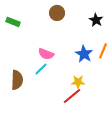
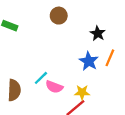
black star: (96, 20) -> (98, 33), moved
pink semicircle: (46, 54) -> (54, 87), moved

